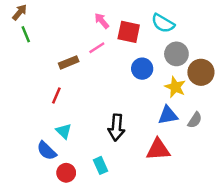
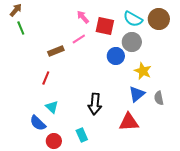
gray circle: (176, 54) -> (132, 42), moved
brown circle: (201, 72) -> (159, 19), moved
blue triangle: (168, 115) -> (137, 94), turned -30
gray semicircle: (195, 120) -> (159, 98), turned 136

